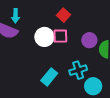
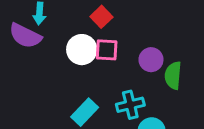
red square: (64, 15) -> (101, 17), moved

